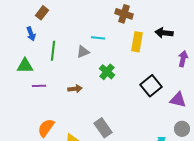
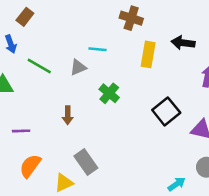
green line: (53, 51) -> (39, 66), turned -66
purple line: (39, 86) -> (21, 131), moved
brown arrow: (75, 89) -> (68, 115), turned 96
gray rectangle: (103, 128) -> (86, 162), moved

